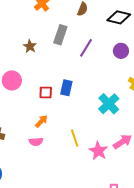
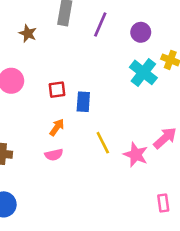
purple circle: (121, 51) -> (141, 32), moved
blue rectangle: (66, 88) -> (83, 102), moved
cyan cross: (109, 104) -> (143, 72), moved

